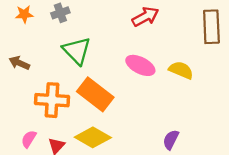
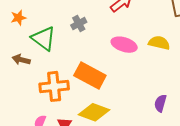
gray cross: (60, 13) -> (79, 24), moved
green triangle: (77, 51) -> (44, 38), moved

